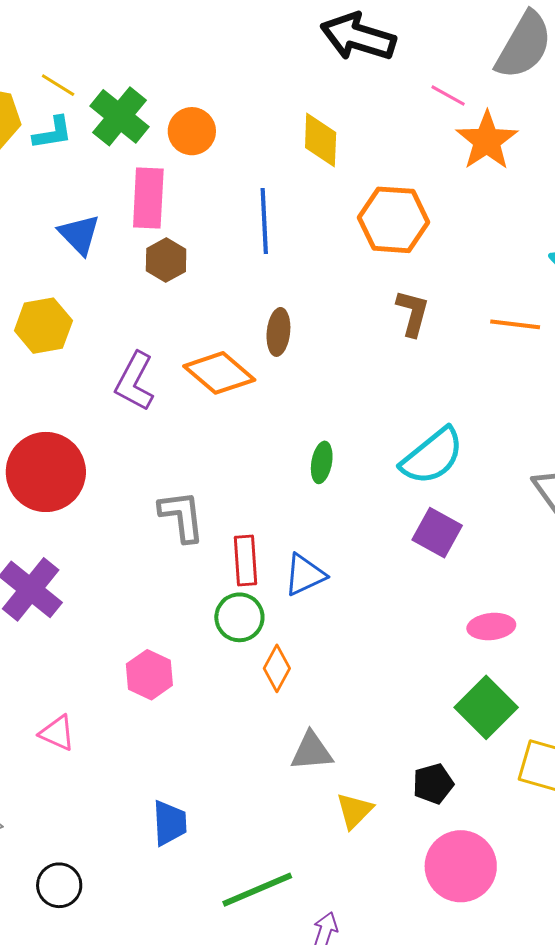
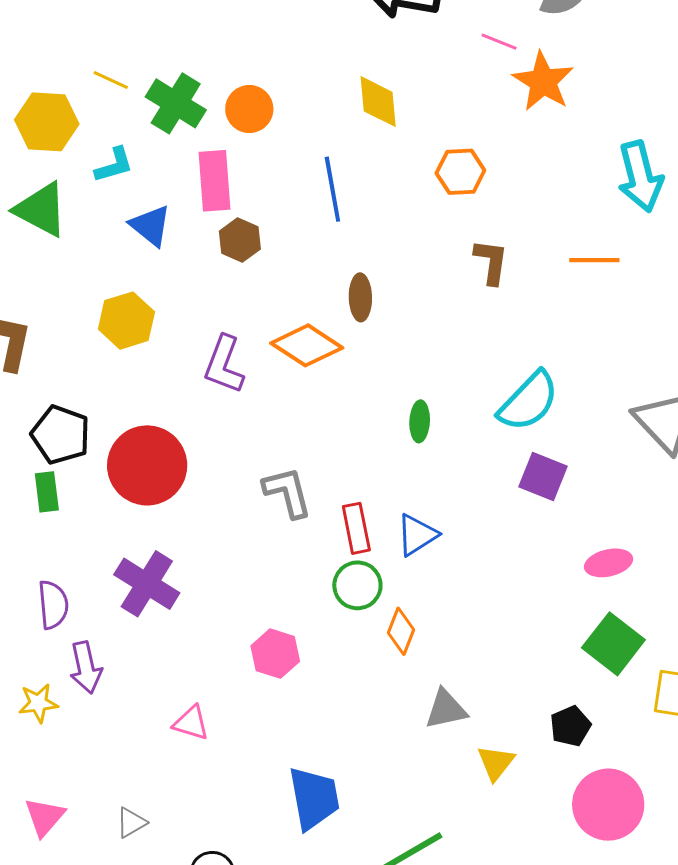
cyan L-shape: (53, 133) -> (114, 165), moved
orange hexagon: (393, 220) -> (460, 172), size x0.7
blue trapezoid: (170, 823) -> (314, 798), size x1.4

